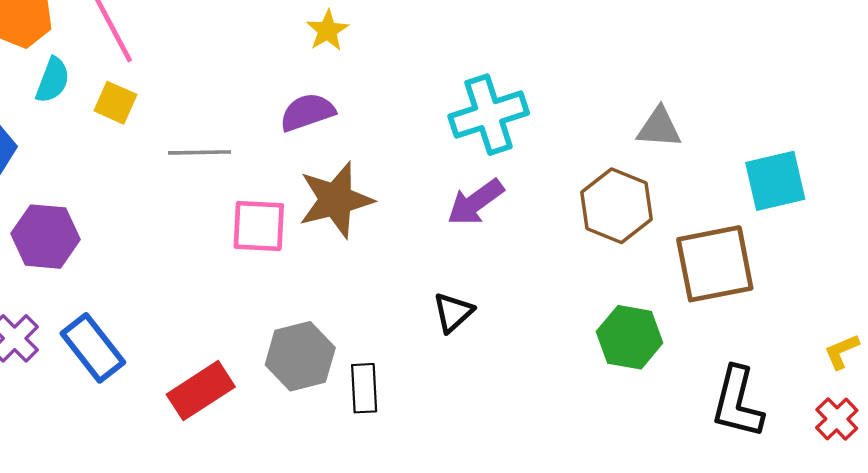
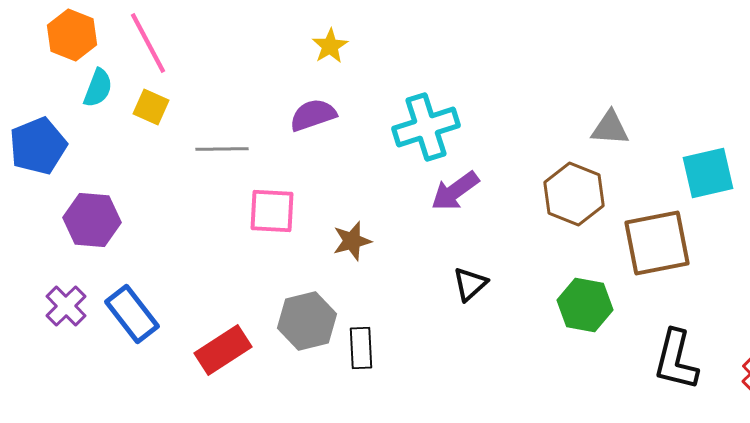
cyan cross: (489, 115) -> (426, 127), moved
brown star: (336, 200) -> (352, 241), moved, size x0.6
black triangle: (453, 312) -> (470, 284), moved

